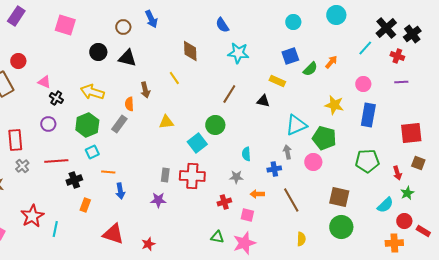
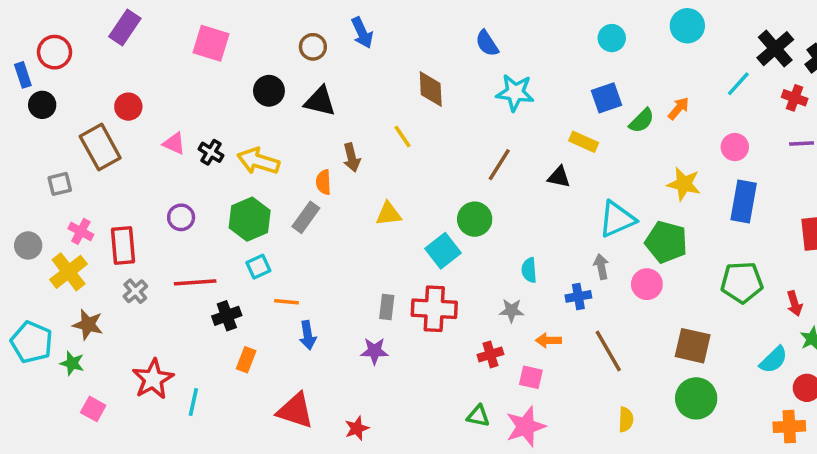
black cross: (56, 98) -> (211, 152), moved

